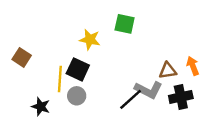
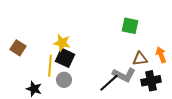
green square: (125, 24) -> (130, 26), moved
yellow star: (90, 40) -> (62, 43), moved

